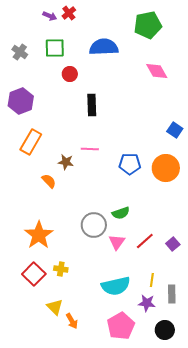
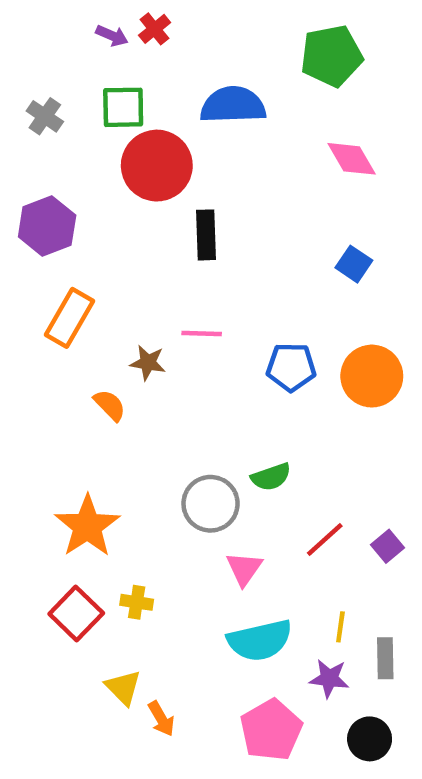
red circle: (70, 74) -> (157, 166), size x2.0
blue square: (175, 130) -> (354, 264), moved
pink triangle: (117, 242) -> (244, 569), moved

